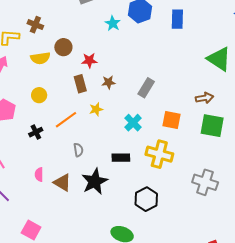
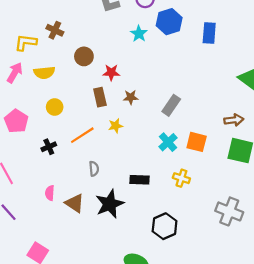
yellow semicircle: (40, 58) -> (44, 73), moved
cyan cross: (133, 123) -> (168, 142), moved
yellow cross: (159, 154) -> (181, 178), size x0.6

